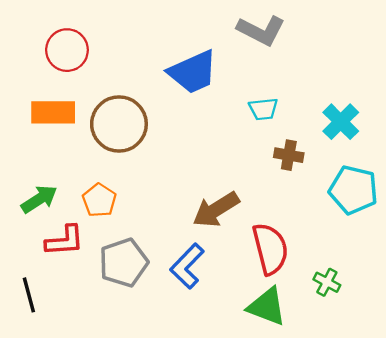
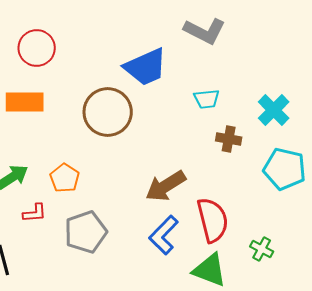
brown circle: (119, 124) -> (108, 112), moved
red L-shape: (65, 241) -> (35, 213), size x0.7
blue L-shape: (187, 266) -> (164, 235), moved

